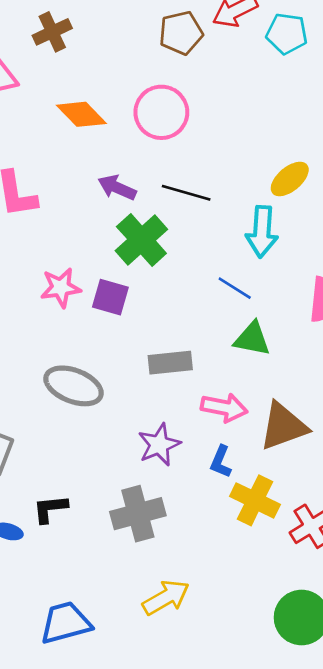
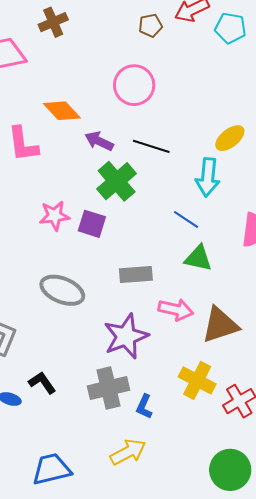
brown pentagon: (181, 33) -> (150, 25), size x0.7
orange diamond: (81, 114) -> (62, 111), moved
purple star: (159, 445) -> (126, 336), size x1.4
blue L-shape: (221, 462) -> (144, 407), moved
black L-shape: (50, 509) -> (42, 383), turned 60

